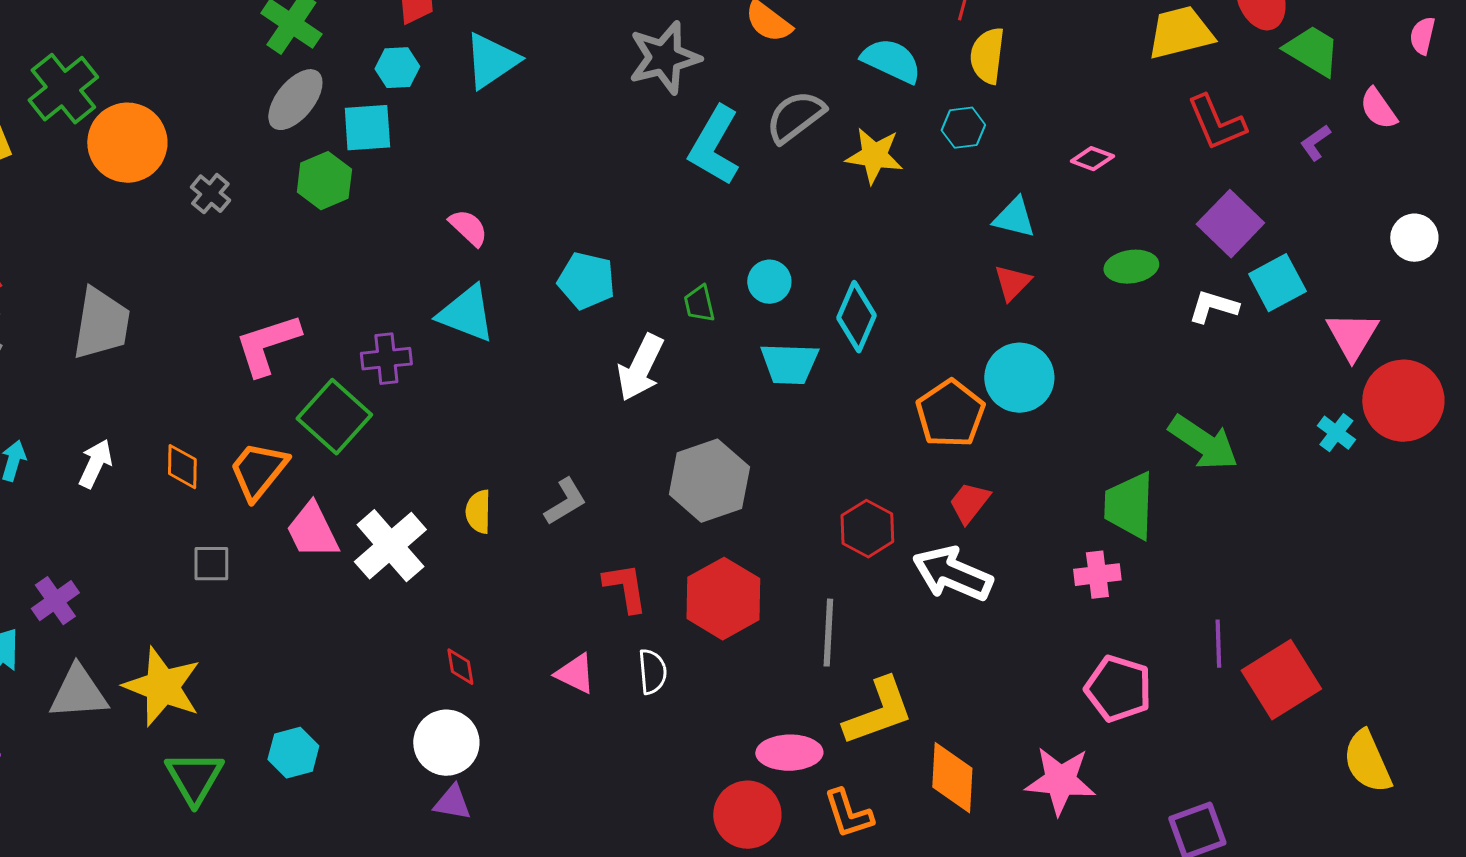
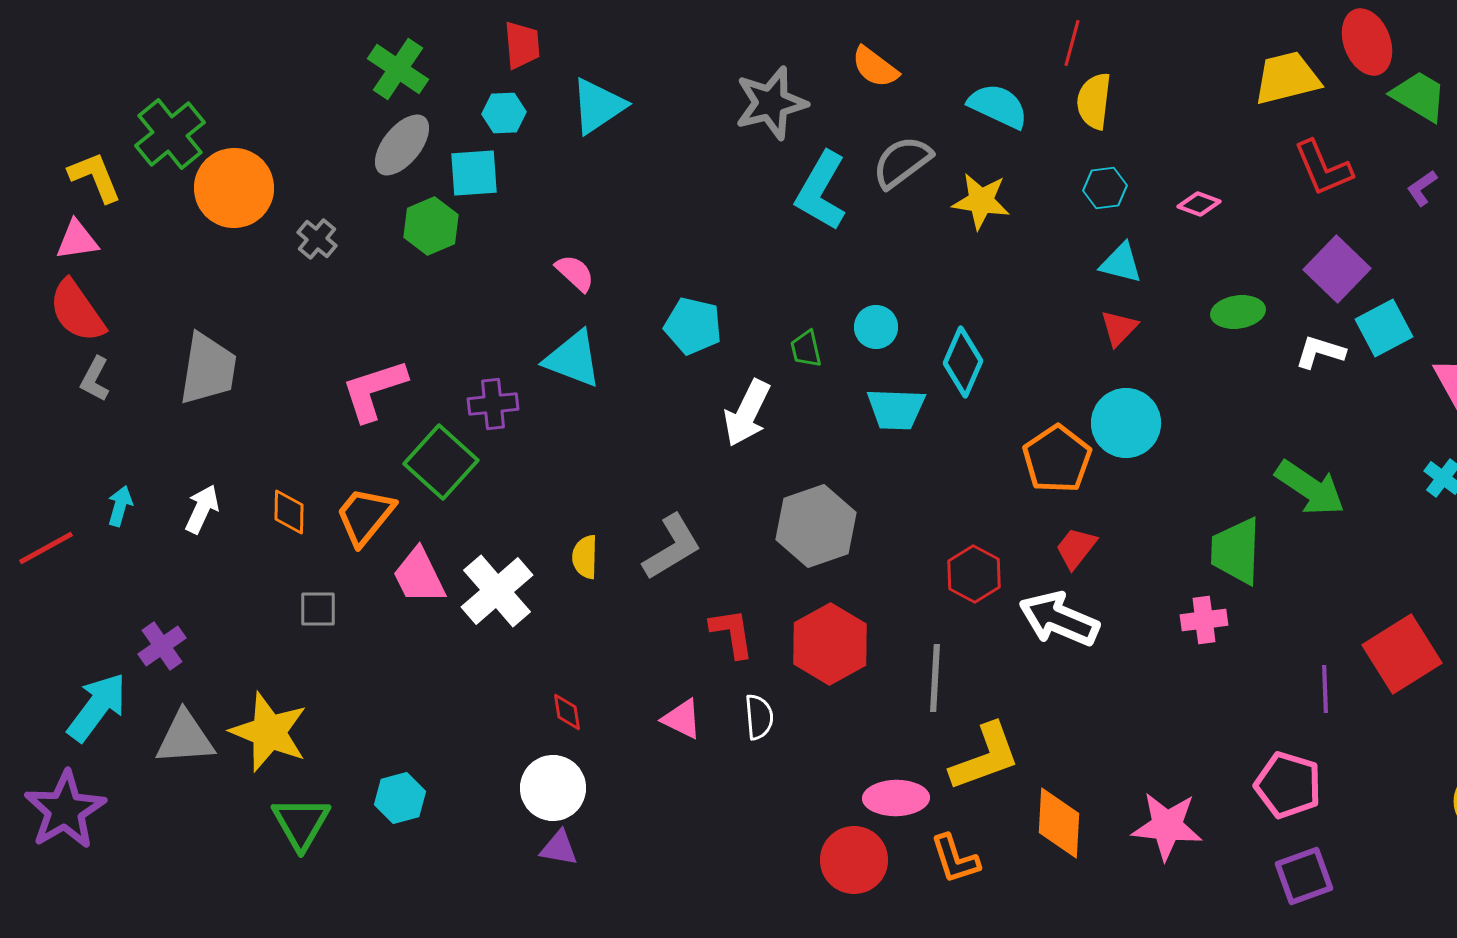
cyan hexagon: (963, 128) -> (1105, 188), moved
gray L-shape: (565, 502) -> (672, 547), size x1.4
red square: (1281, 680) -> (1402, 654), moved
pink pentagon: (1118, 689) -> (1288, 785), moved

